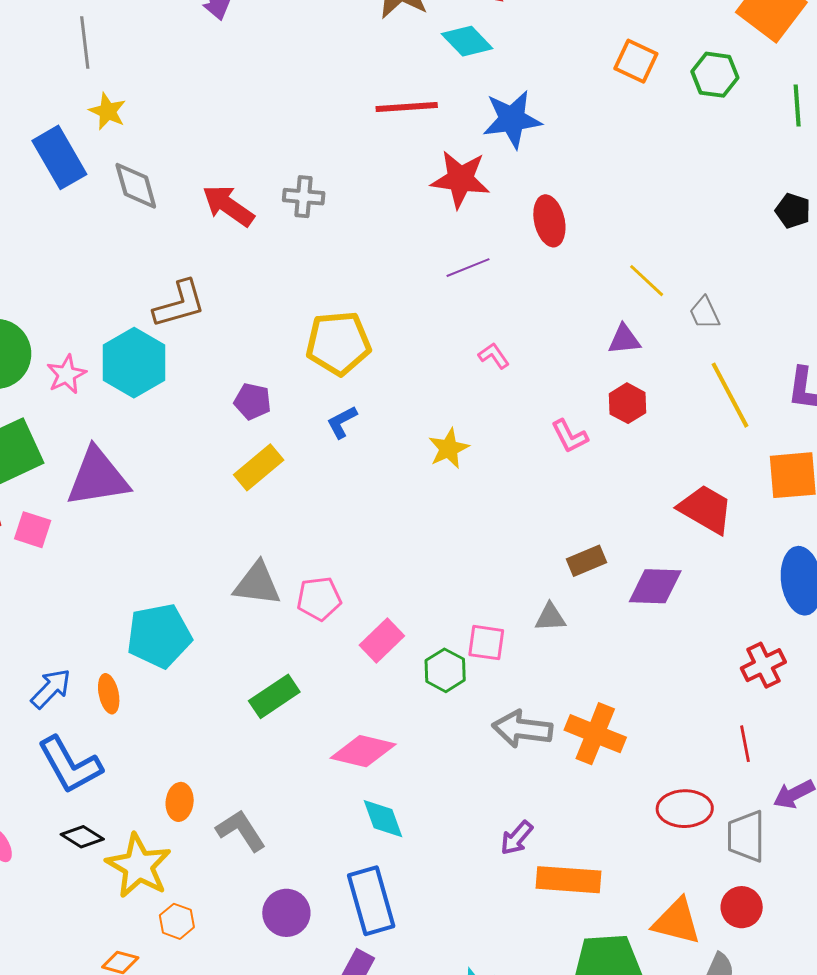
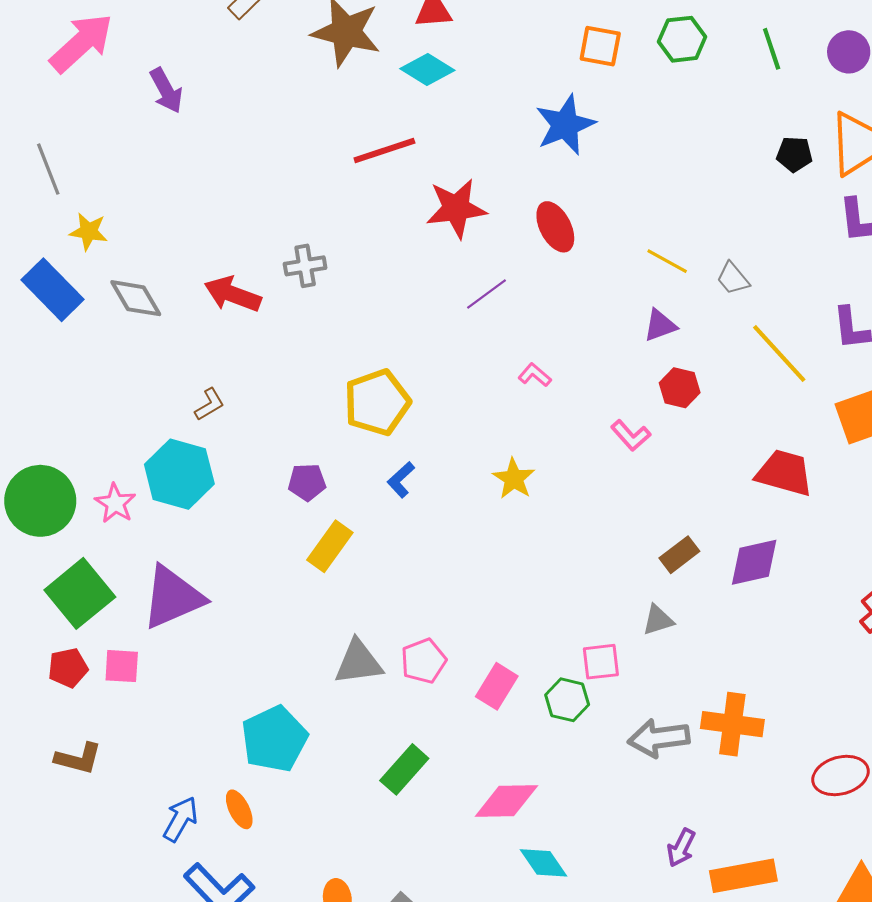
blue star: (512, 119) -> (565, 125), moved
brown L-shape: (179, 304) -> (209, 404), size x0.6

